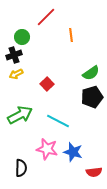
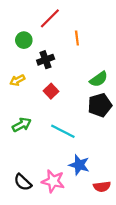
black cross: (14, 55) -> (46, 60), moved
green arrow: (20, 115) -> (22, 125), size x0.7
pink star: (47, 149) -> (53, 181), moved
black semicircle: (21, 168) -> (23, 182), turned 132

